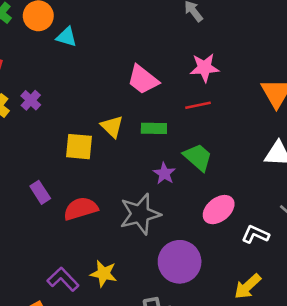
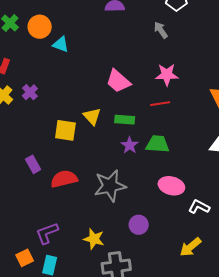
green trapezoid: (198, 157) -> (158, 144), turned -40
purple star: (164, 173) -> (130, 145), moved
pink ellipse: (219, 210) -> (171, 186), turned 50
purple circle: (180, 262) -> (139, 225), size x0.6
yellow star: (104, 274) -> (94, 239), moved
purple L-shape: (63, 279) -> (47, 233), turned -70

